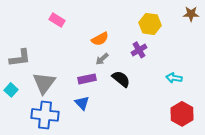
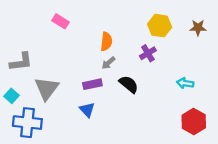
brown star: (191, 14) -> (198, 28), moved
orange semicircle: (100, 39) -> (106, 42), turned -54
blue cross: (45, 115) -> (27, 123), moved

